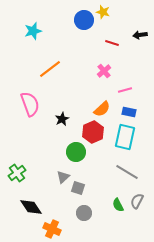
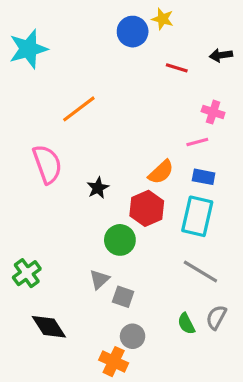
cyan star: (33, 31) -> (28, 49), moved, size x1.4
pink cross: (104, 71) -> (213, 112), moved, turned -32
orange cross: (52, 229) -> (114, 362), moved

